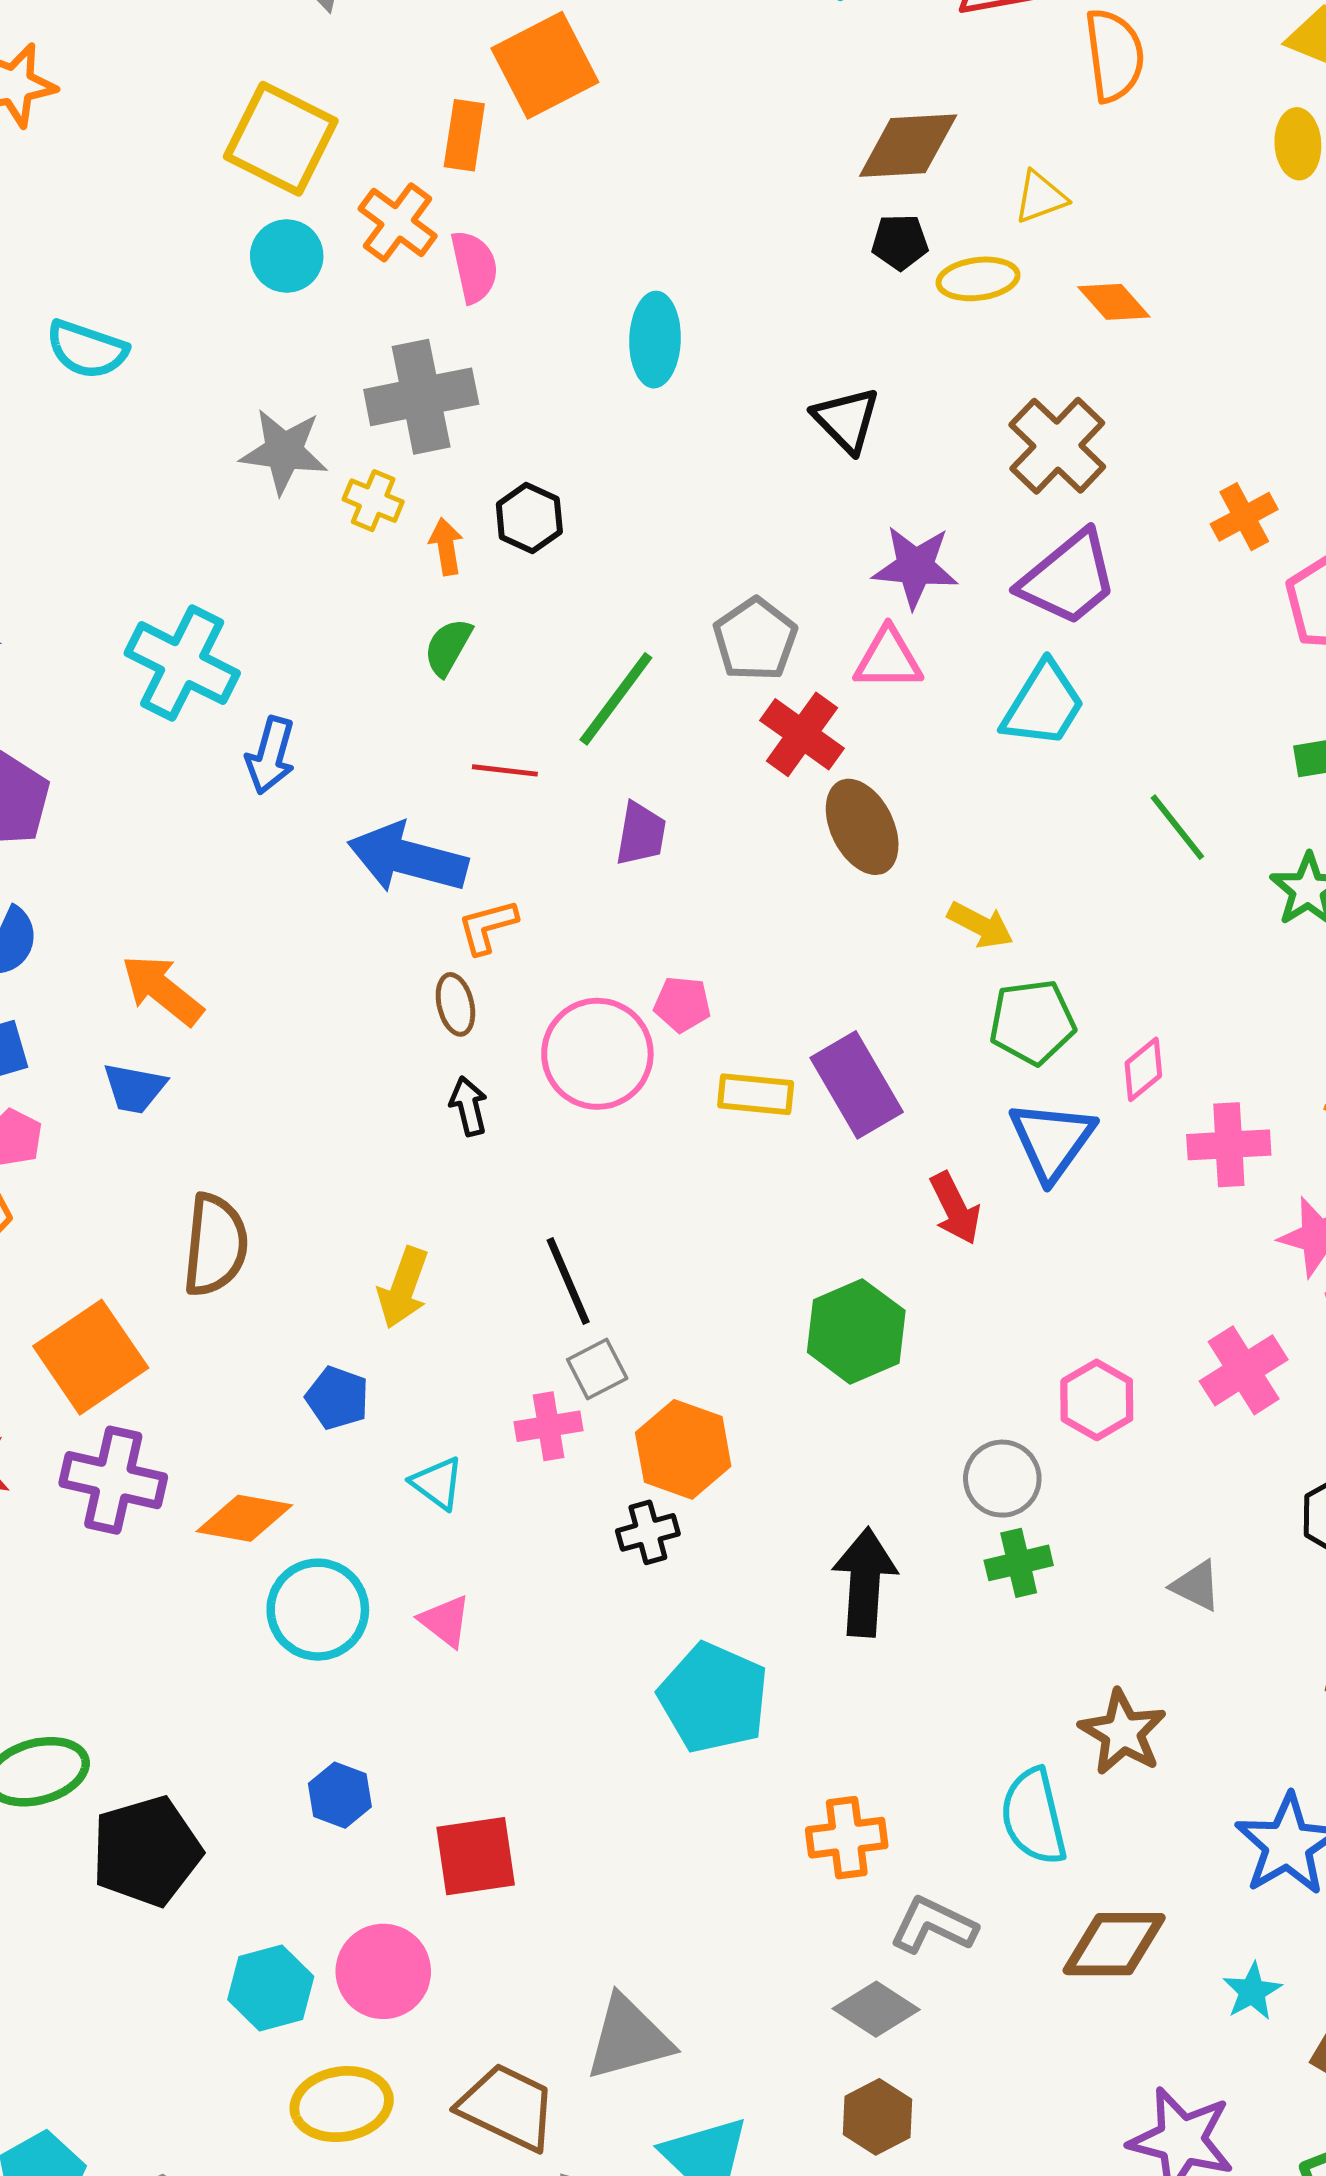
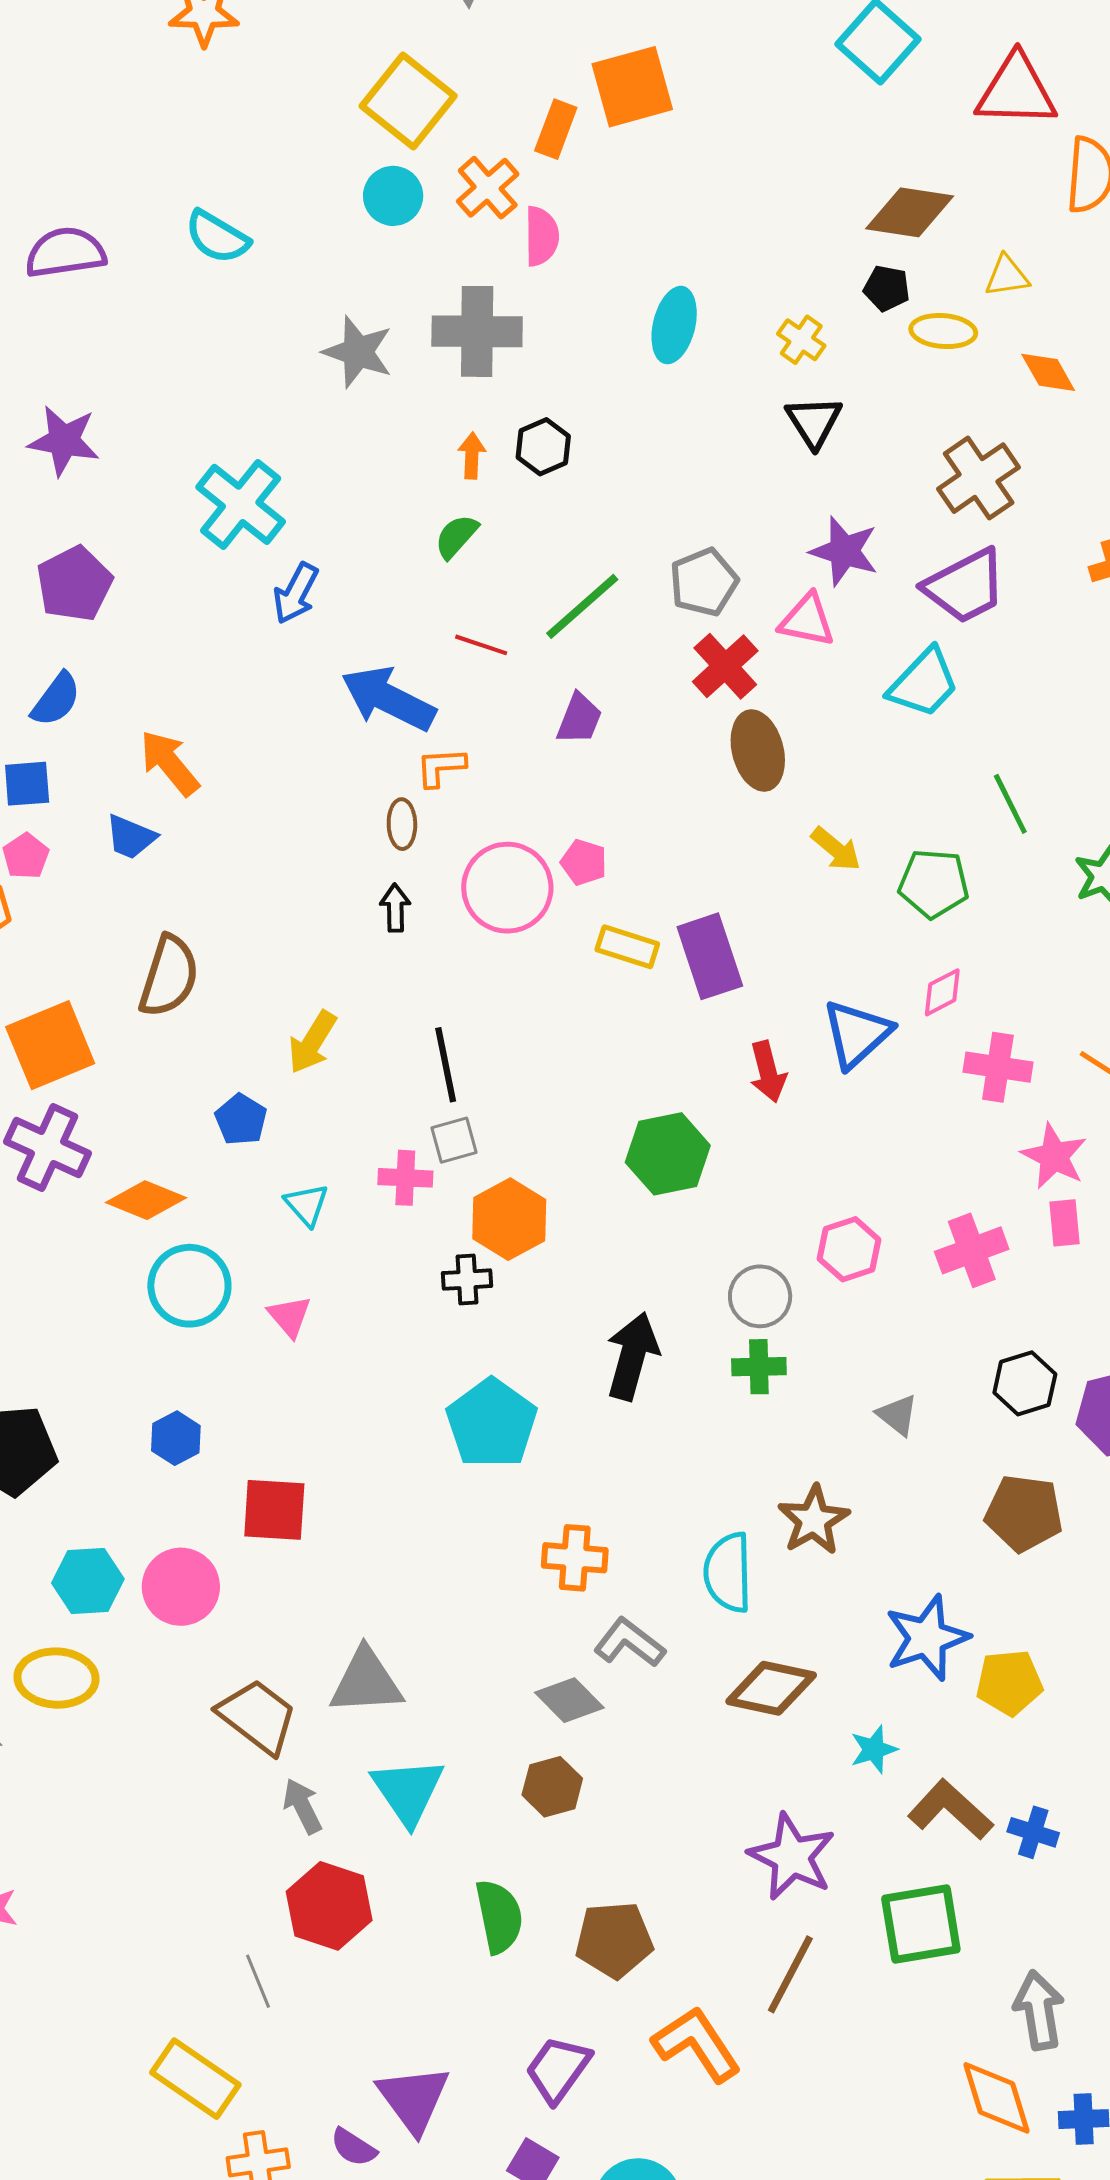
yellow cross: (373, 501) -> (801, 340), moved
green pentagon: (1032, 1022) -> (934, 884), moved
yellow ellipse: (342, 2104) -> (57, 1678), moved

